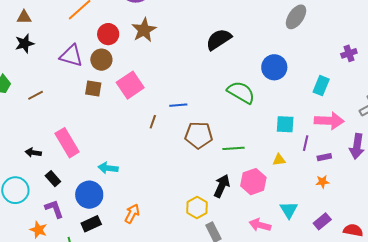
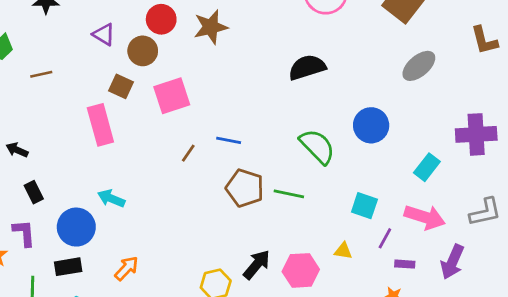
purple cross: (349, 53) -> (476, 134), size x1.8
purple triangle: (71, 56) -> (104, 34), size x0.7
pink rectangle: (67, 143) -> (100, 125), moved
green line: (233, 148) -> (289, 194), moved

